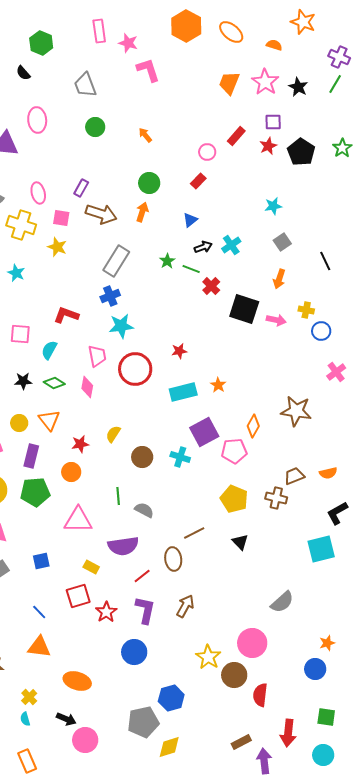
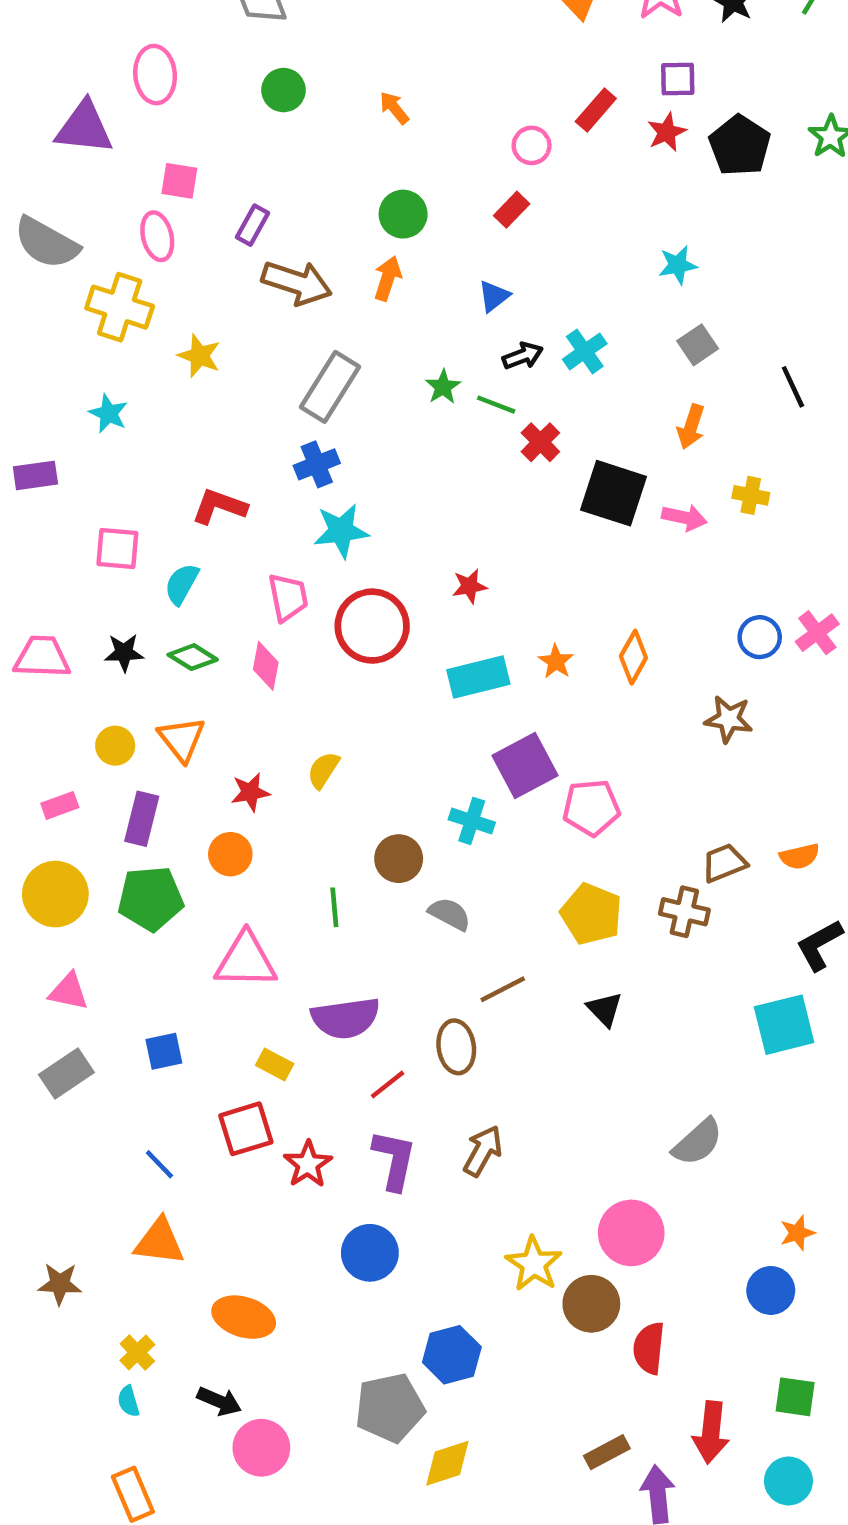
pink square: (61, 218) -> (179, 181), moved
blue circle: (321, 331) -> (760, 637), moved
brown star: (296, 411) -> (729, 719), size x0.7
orange diamond: (253, 426) -> (633, 657), moved
brown circle: (142, 457) -> (399, 859), moved
gray semicircle: (144, 510) -> (450, 914), moved

